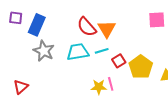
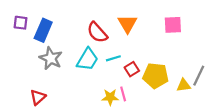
orange triangle: (107, 29) -> (127, 24), moved
cyan trapezoid: (78, 52) -> (87, 59), turned 130
yellow pentagon: (141, 67) -> (156, 76), turned -30
red triangle: (21, 87) -> (38, 97), moved

